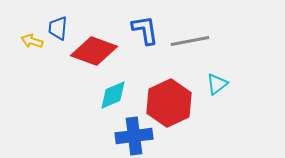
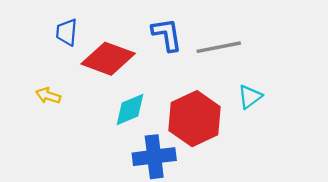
yellow arrow: (32, 41) -> (48, 96), moved

